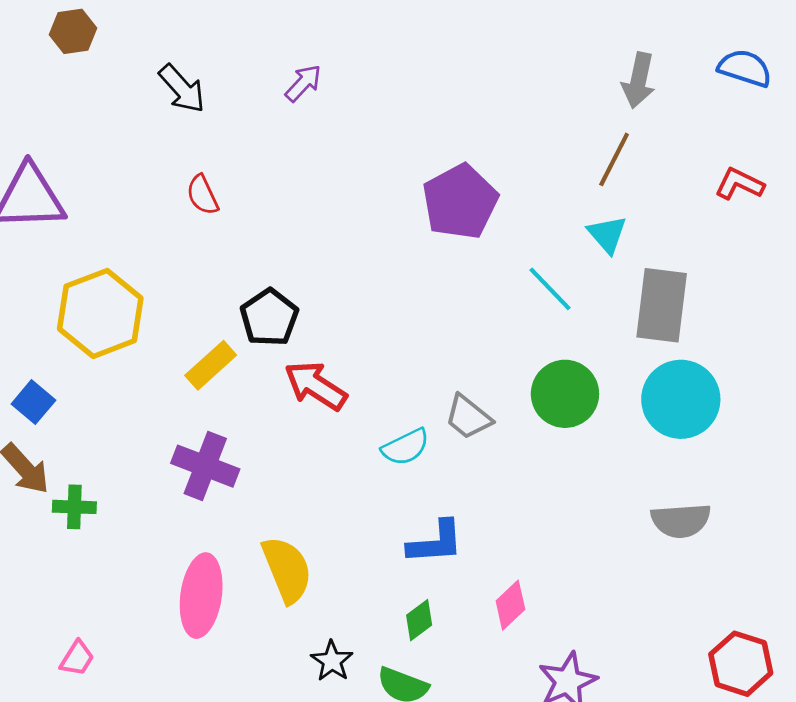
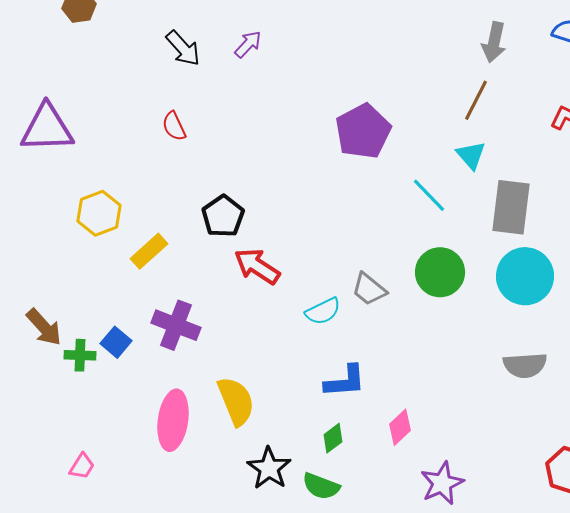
black arrow: (182, 89) -> (183, 48), moved
yellow hexagon: (100, 313) -> (99, 213), size x0.7
yellow rectangle: (211, 365) -> (149, 251), moved
blue square: (33, 402) -> (116, 342), moved
black star: (332, 661) -> (269, 468), size x1.4

